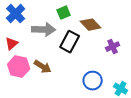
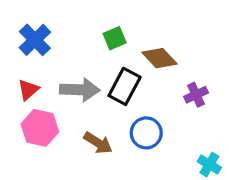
gray arrow: (44, 30) -> (80, 90), moved
brown arrow: (43, 67) -> (98, 143), moved
blue circle: (93, 81) -> (146, 133), moved

